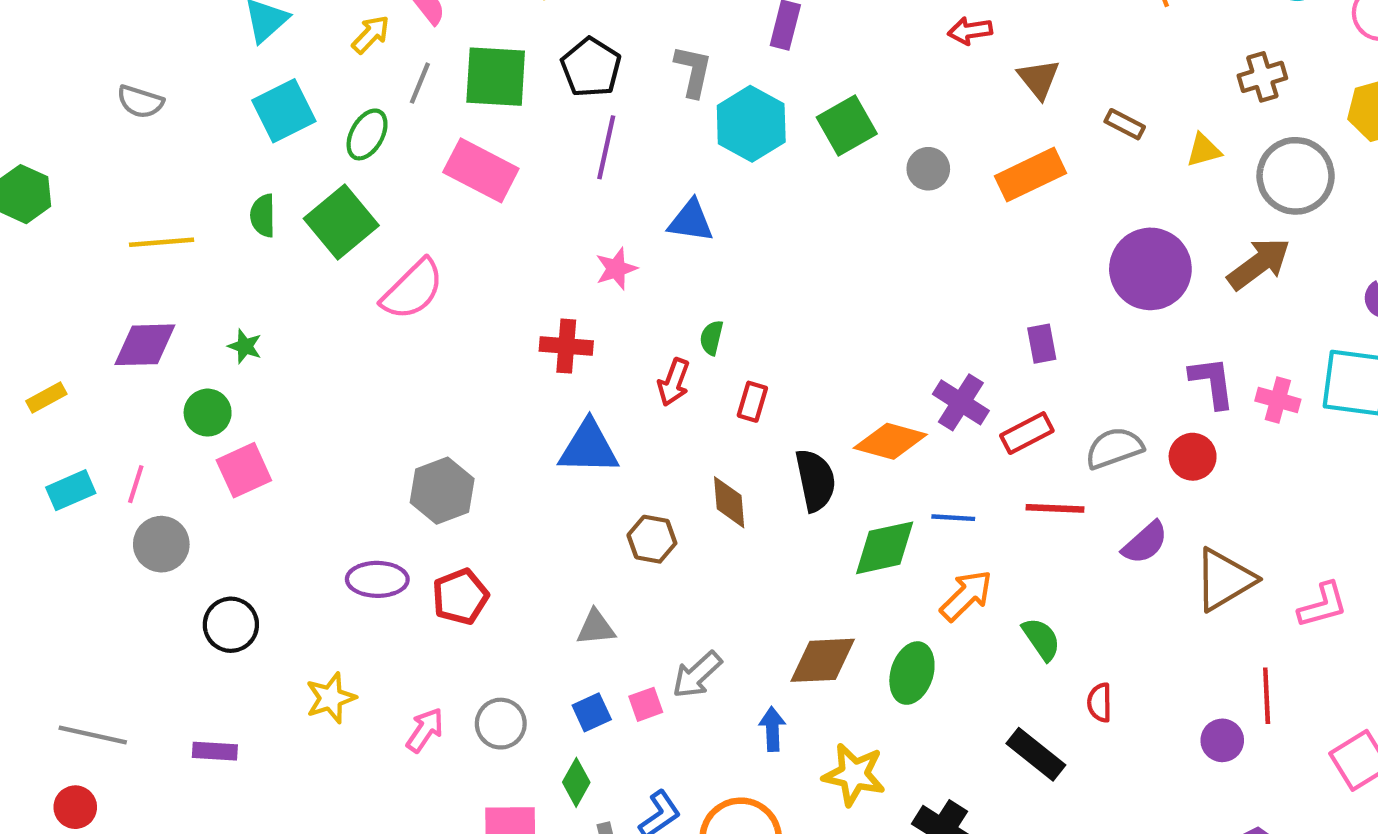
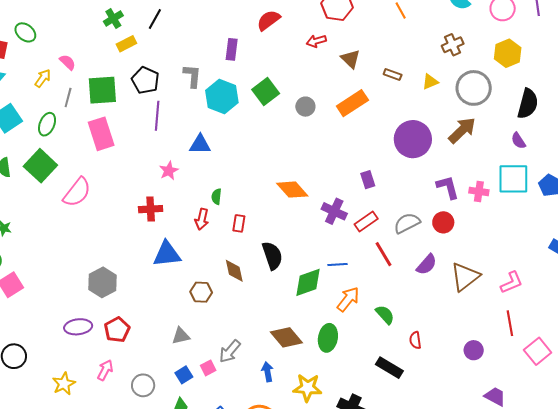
pink rectangle: (481, 170) -> (101, 134), turned 52
orange diamond: (890, 441) -> (292, 190), moved, turned 40
red line: (1055, 508) -> (383, 254), turned 64
brown diamond: (823, 660) -> (286, 337), turned 60
red line: (1267, 696) -> (510, 323), moved
pink arrow: (425, 730) -> (105, 370), moved

